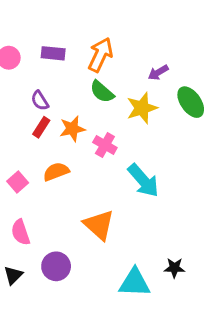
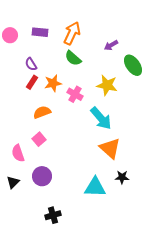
yellow star: (142, 108) -> (107, 85), moved, turned 30
pink square: (18, 182) -> (39, 139), moved
orange triangle: (99, 225) -> (110, 148), moved

